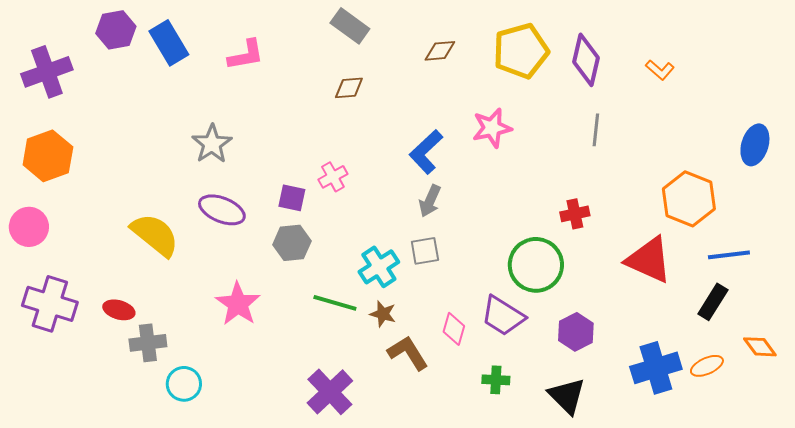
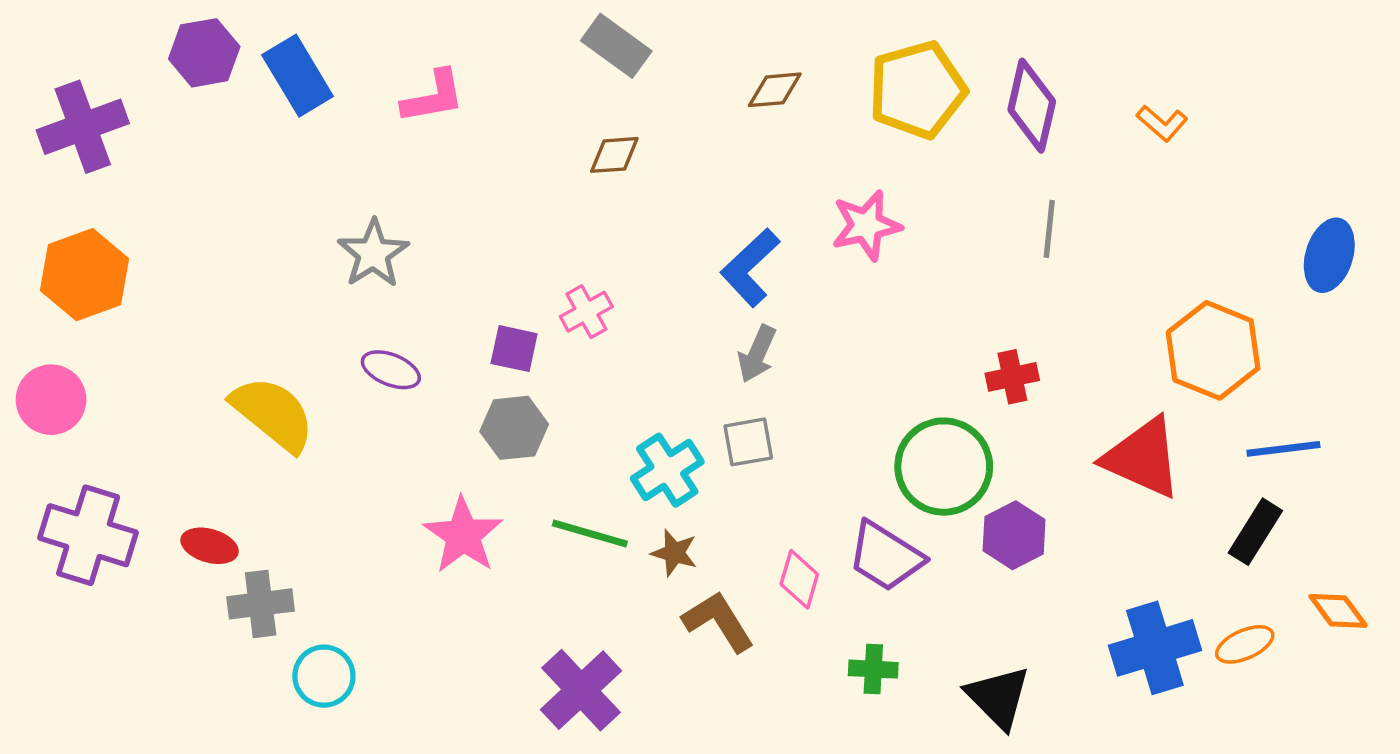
purple ellipse: (222, 210) -> (391, 370), size x0.7
pink star: (238, 304) -> (463, 535), moved
purple hexagon: (576, 332) -> (1014, 535), moved

